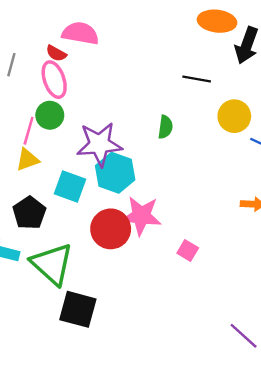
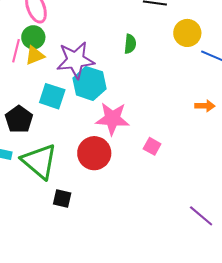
yellow triangle: (27, 160) -> (35, 55), moved
red circle: (111, 229) -> (94, 153), moved
black square: (78, 309) -> (62, 198), size x0.6

